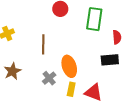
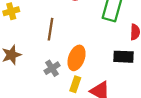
orange ellipse: (69, 66) -> (77, 58), turned 30

